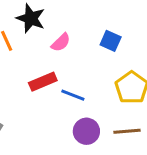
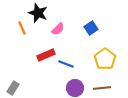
blue square: (111, 41) -> (91, 28), turned 32

